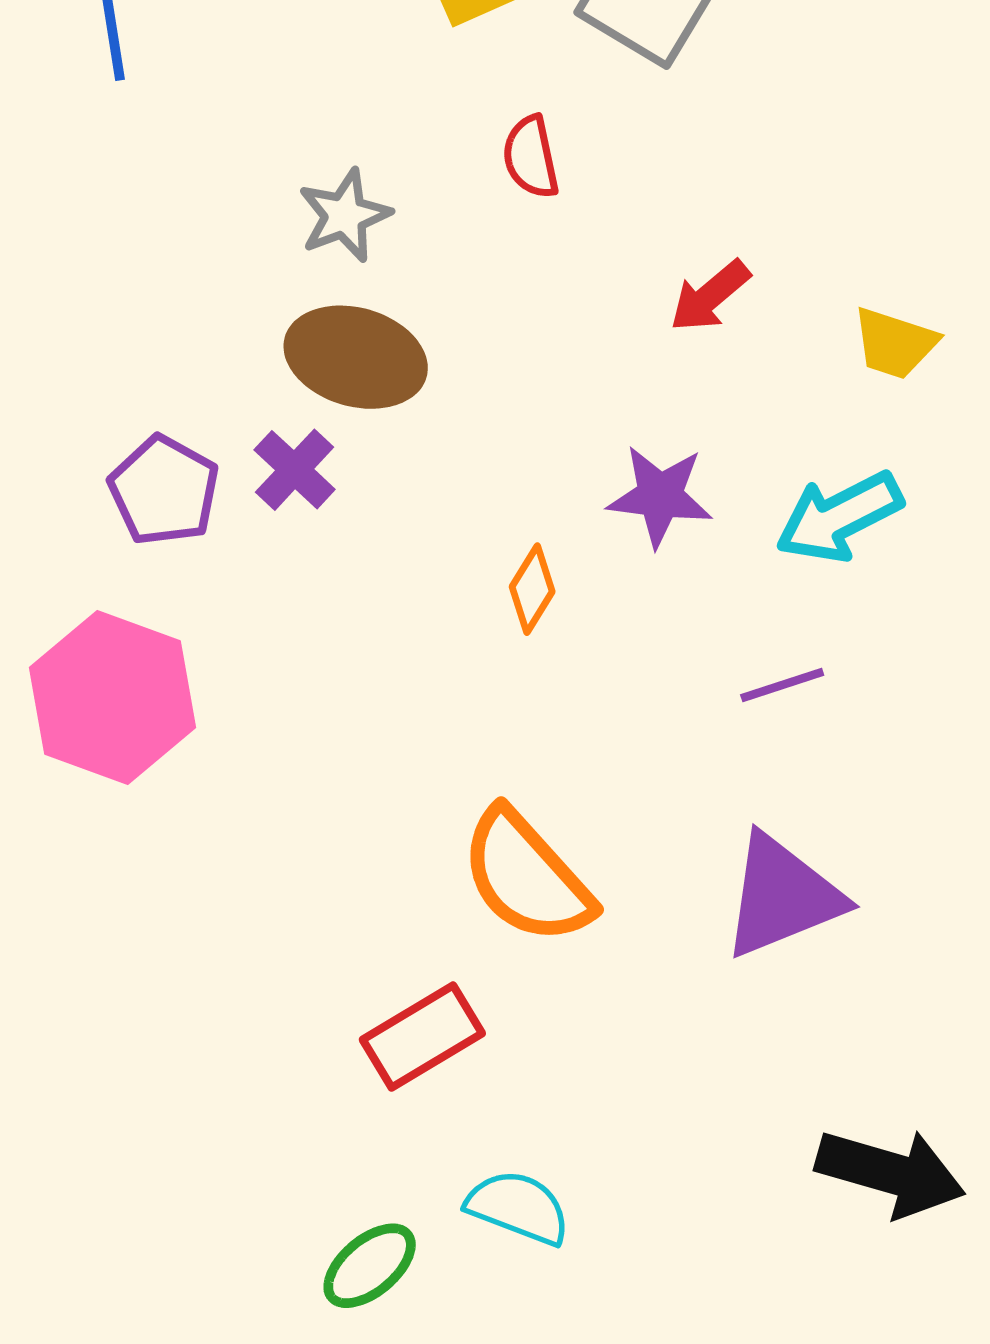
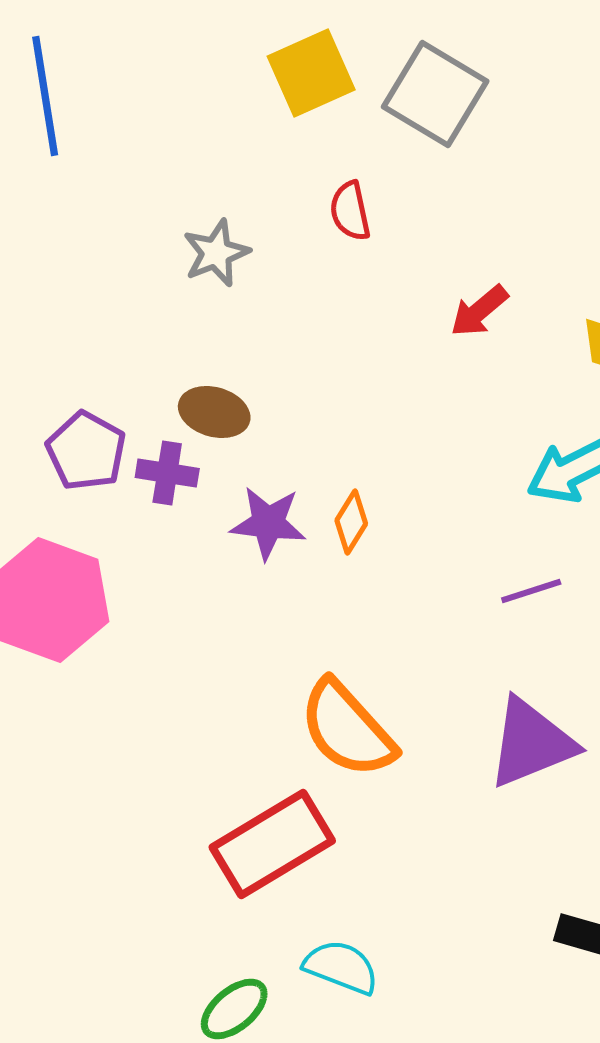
brown ellipse: (356, 357) -> (214, 412), moved, size x0.7
purple cross: (295, 470) -> (167, 473), moved, turned -34
purple star: (660, 496) -> (268, 523), moved
red rectangle: (422, 1037) -> (272, 844), size x1.4

